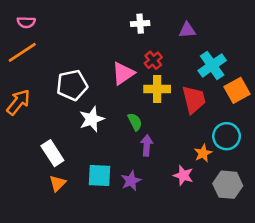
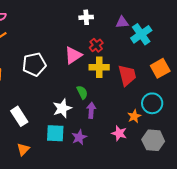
cyan cross: (212, 65) -> (141, 34), moved
white star: (92, 119) -> (62, 108), moved
orange triangle: (58, 183) -> (23, 149), moved

